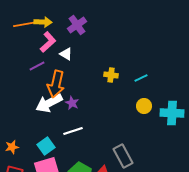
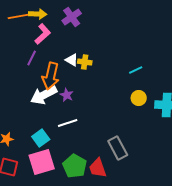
white triangle: (66, 54) -> (72, 60), moved
purple line: (37, 66) -> (32, 58), turned -35
yellow cross: (111, 75) -> (85, 62), moved

